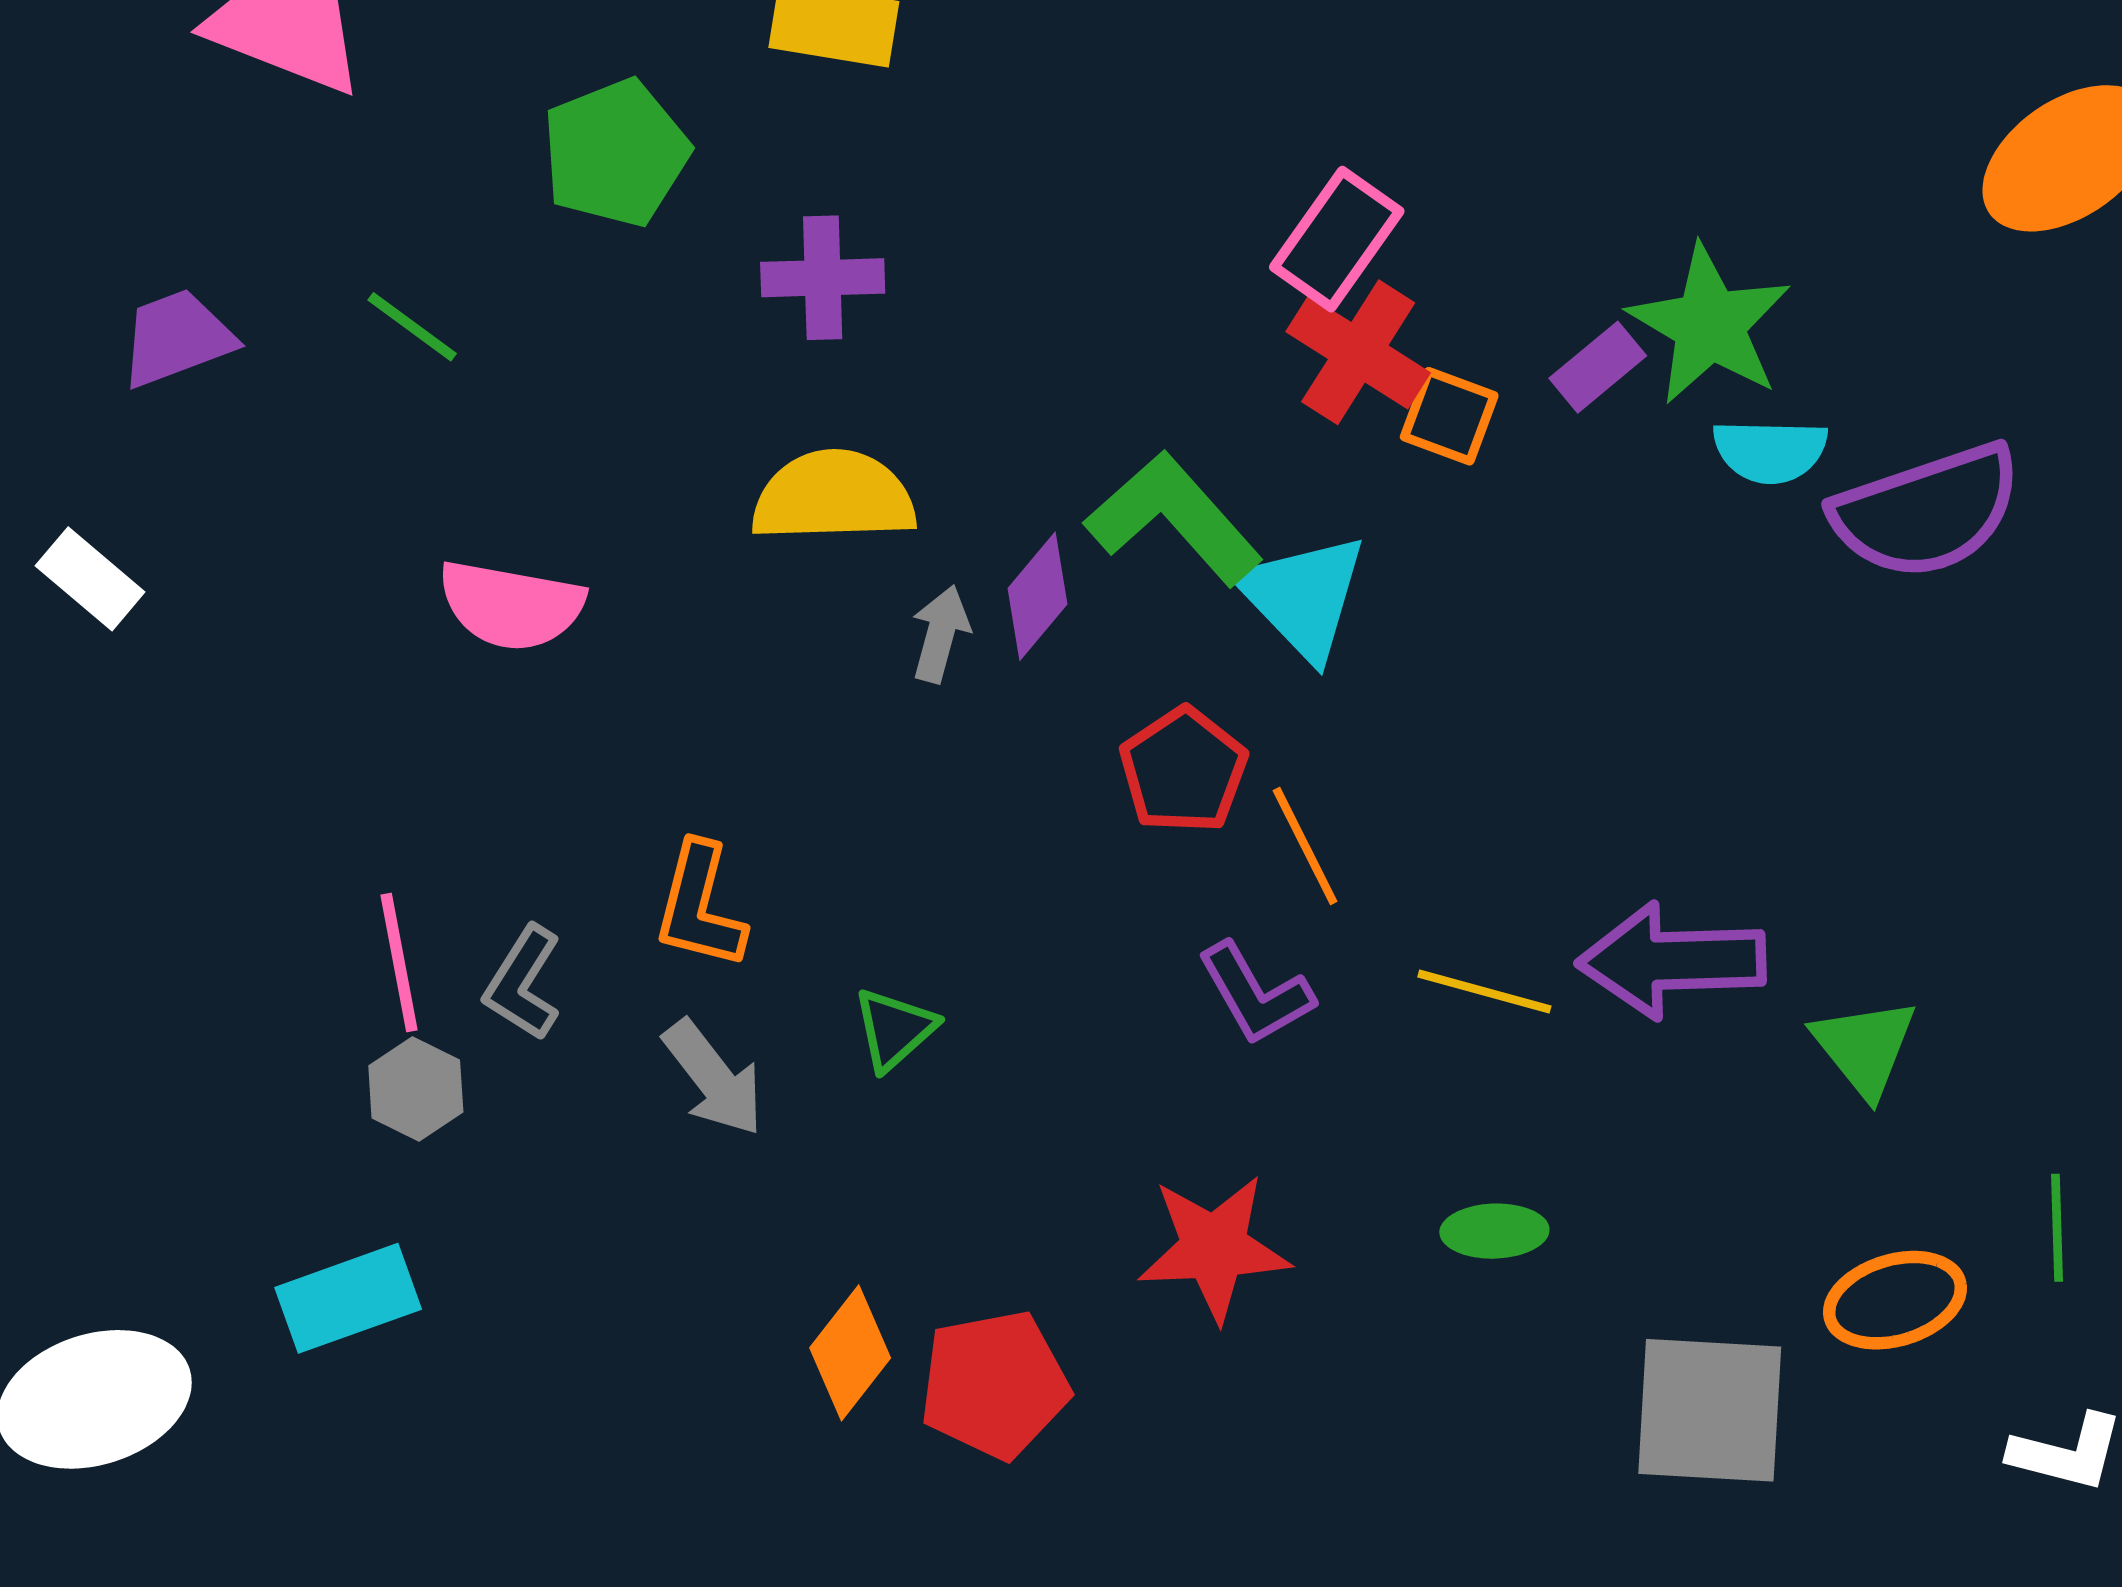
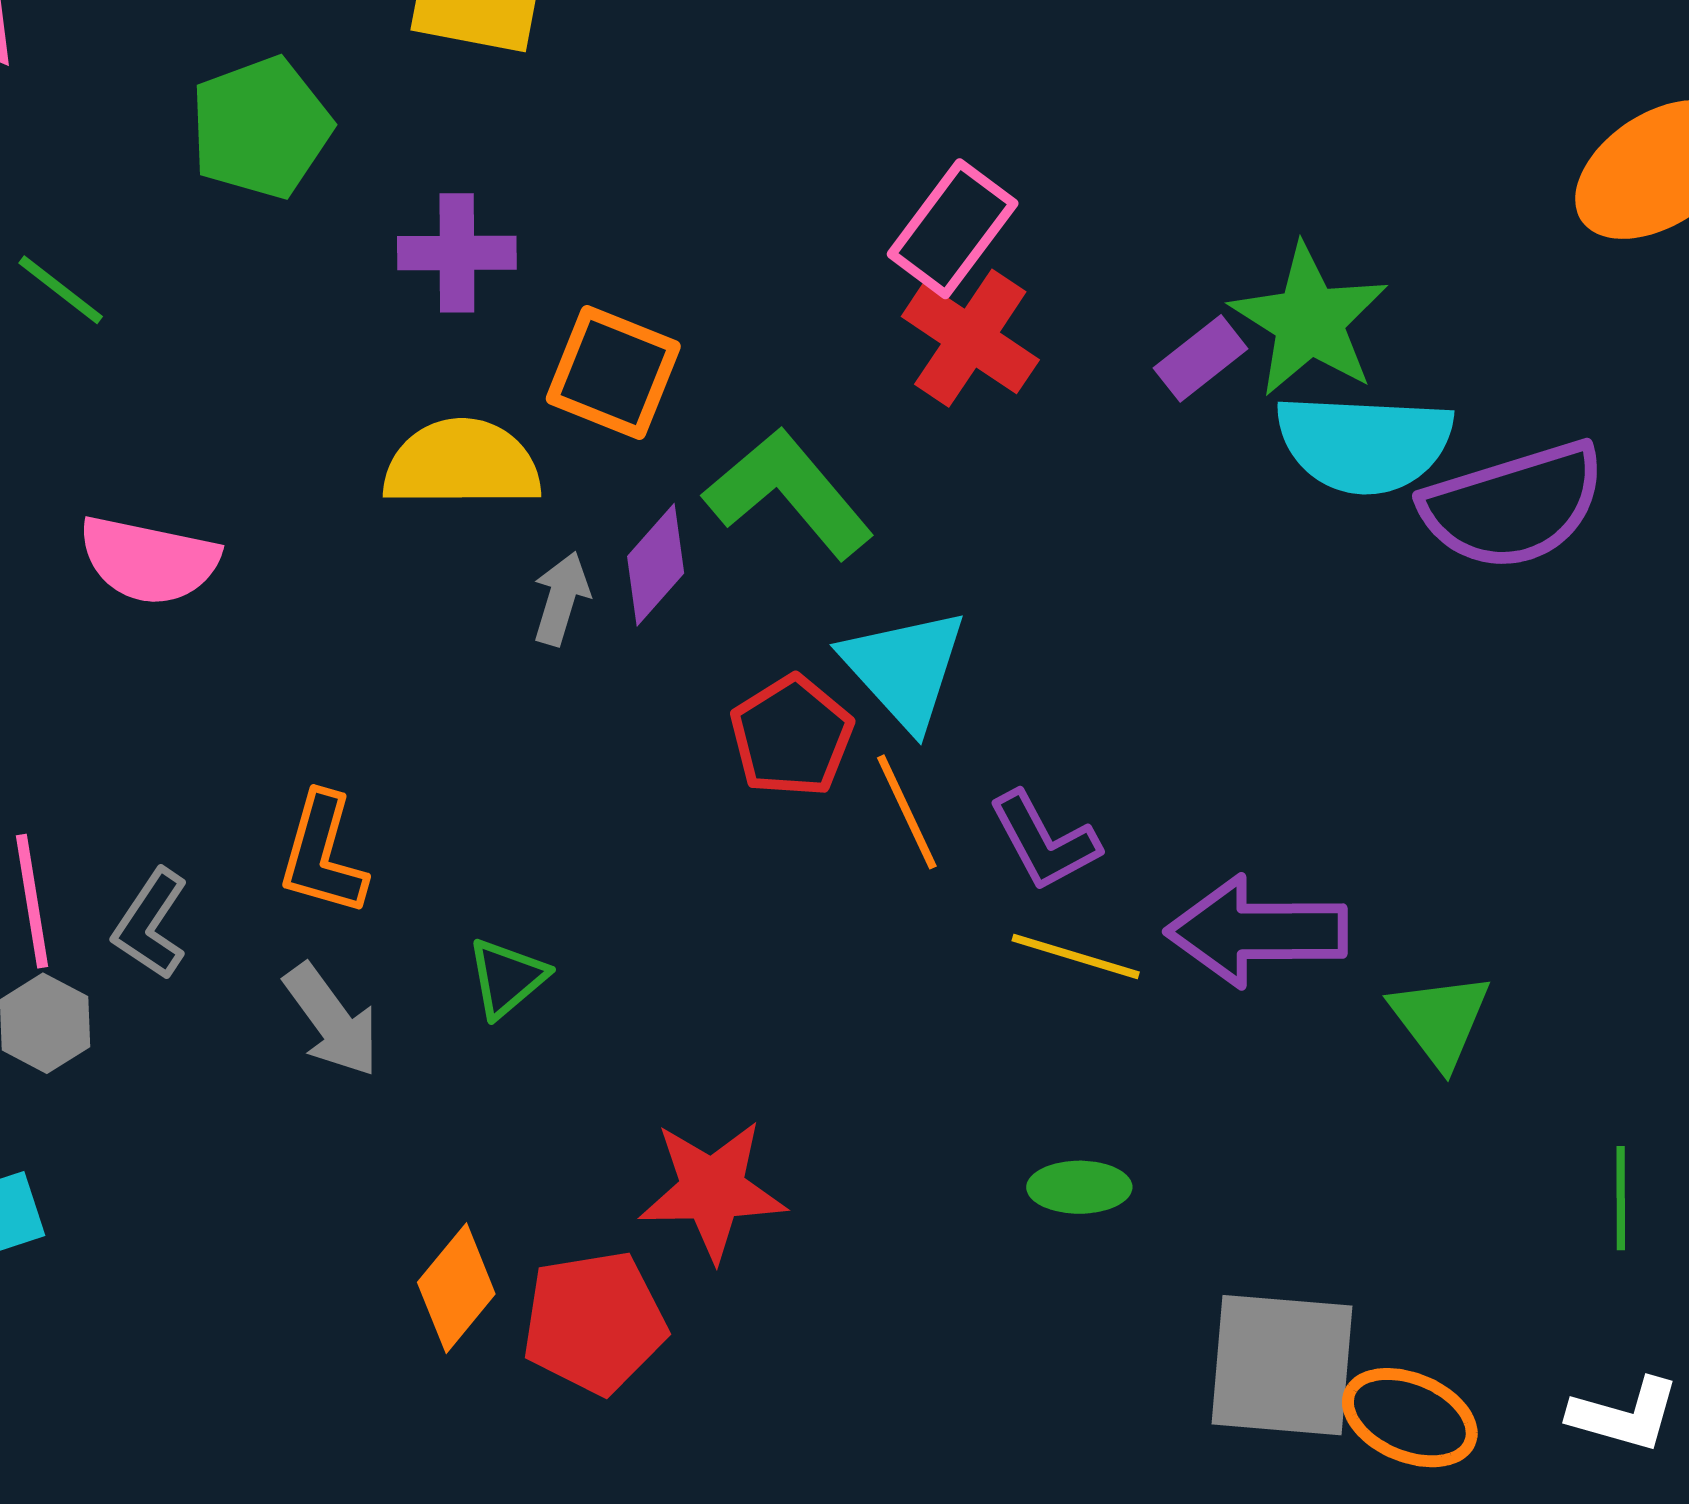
orange square: (1449, 416) -> (613, 373), moved, size x1.4
cyan semicircle: (1770, 451) -> (1364, 443), size x1.6
cyan triangle: (1303, 596) -> (904, 668), moved
purple L-shape: (1255, 994) -> (1044, 841), moved
red star: (1214, 1248) -> (712, 1190), moved
orange ellipse: (1895, 1300) -> (1410, 1418), moved, turned 38

